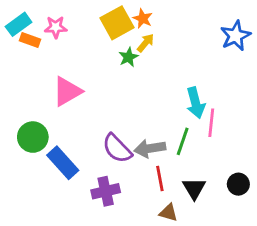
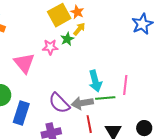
pink star: (56, 27) -> (50, 47), moved
pink triangle: (67, 91) -> (24, 63), turned -40
cyan arrow: (196, 103) -> (95, 81), moved
green line: (183, 141) -> (105, 98), turned 66
blue rectangle: (63, 163) -> (21, 113), turned 60

